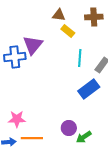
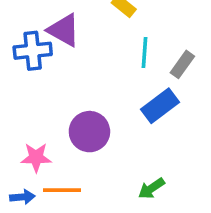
purple triangle: (33, 45) -> (64, 30), turned -40
purple circle: (69, 128) -> (89, 132), moved, size x1.5

